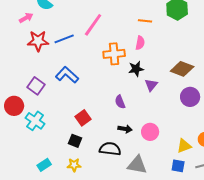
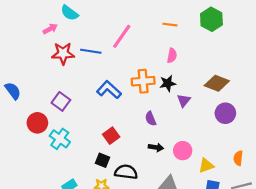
orange line: (145, 21) -> (170, 25), moved
blue line: (64, 39) -> (91, 51), turned 30
orange cross: (114, 54) -> (143, 81), moved
blue L-shape: (67, 75) -> (109, 90), moved
yellow triangle: (184, 146) -> (206, 166), moved
black semicircle: (110, 149) -> (126, 172), moved

